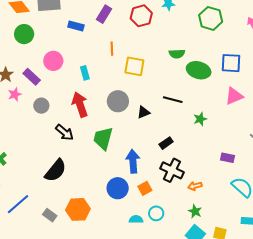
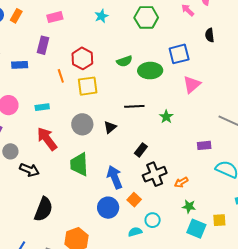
red hexagon: (141, 16) -> (82, 58), moved
cyan rectangle: (85, 73) -> (42, 107), turned -64
black arrow: (65, 132) -> (29, 170), moved
black cross: (172, 170) -> (155, 174), turned -30

